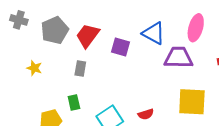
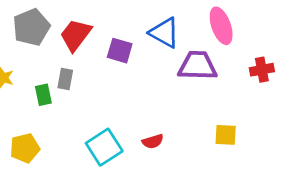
pink ellipse: (196, 28) -> (221, 26), turned -36
green rectangle: (74, 102) -> (43, 95), moved
yellow square: (192, 102) -> (226, 135), moved, size x0.6

